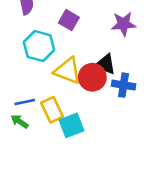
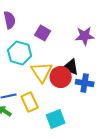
yellow triangle: (68, 71) -> (42, 72), turned 35
cyan square: (72, 125) -> (56, 119), moved

